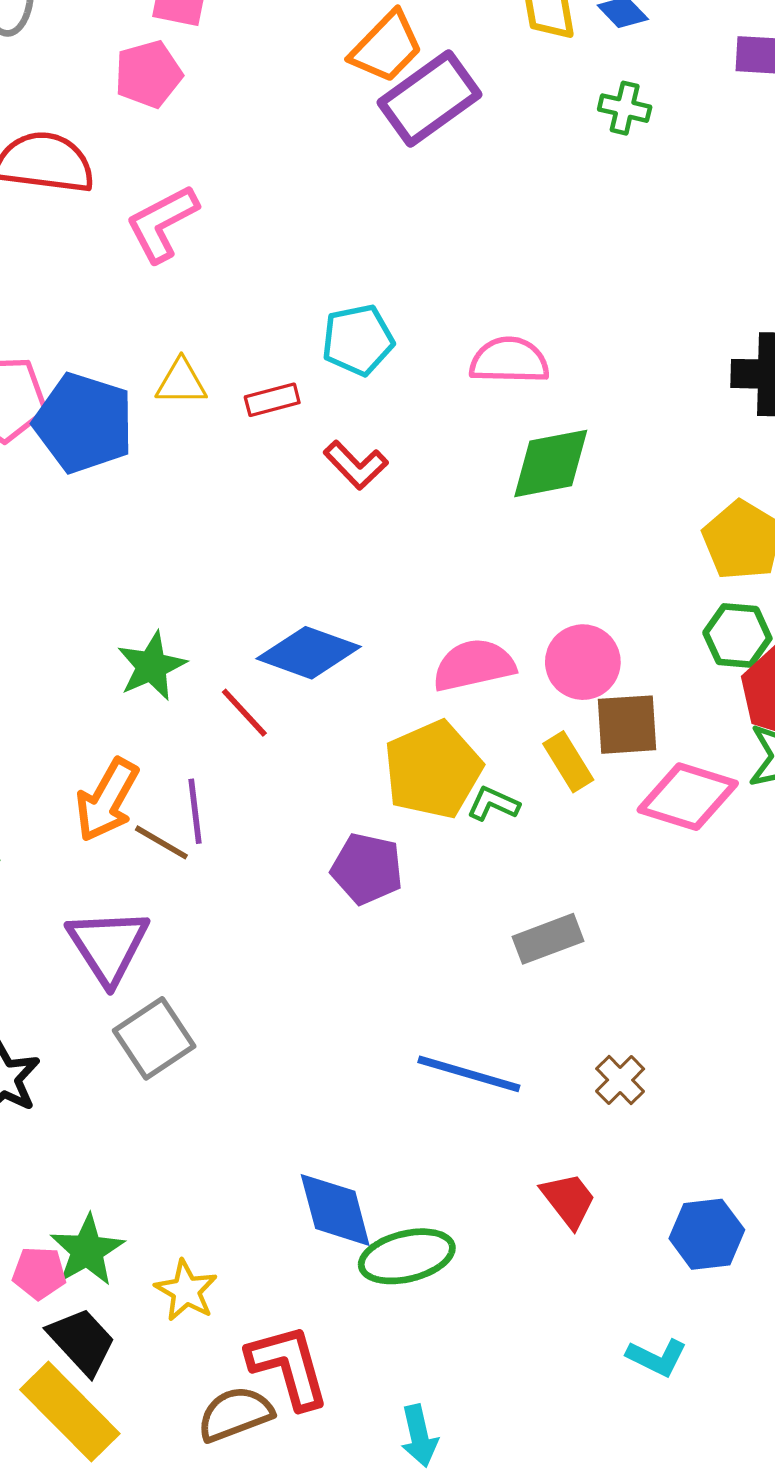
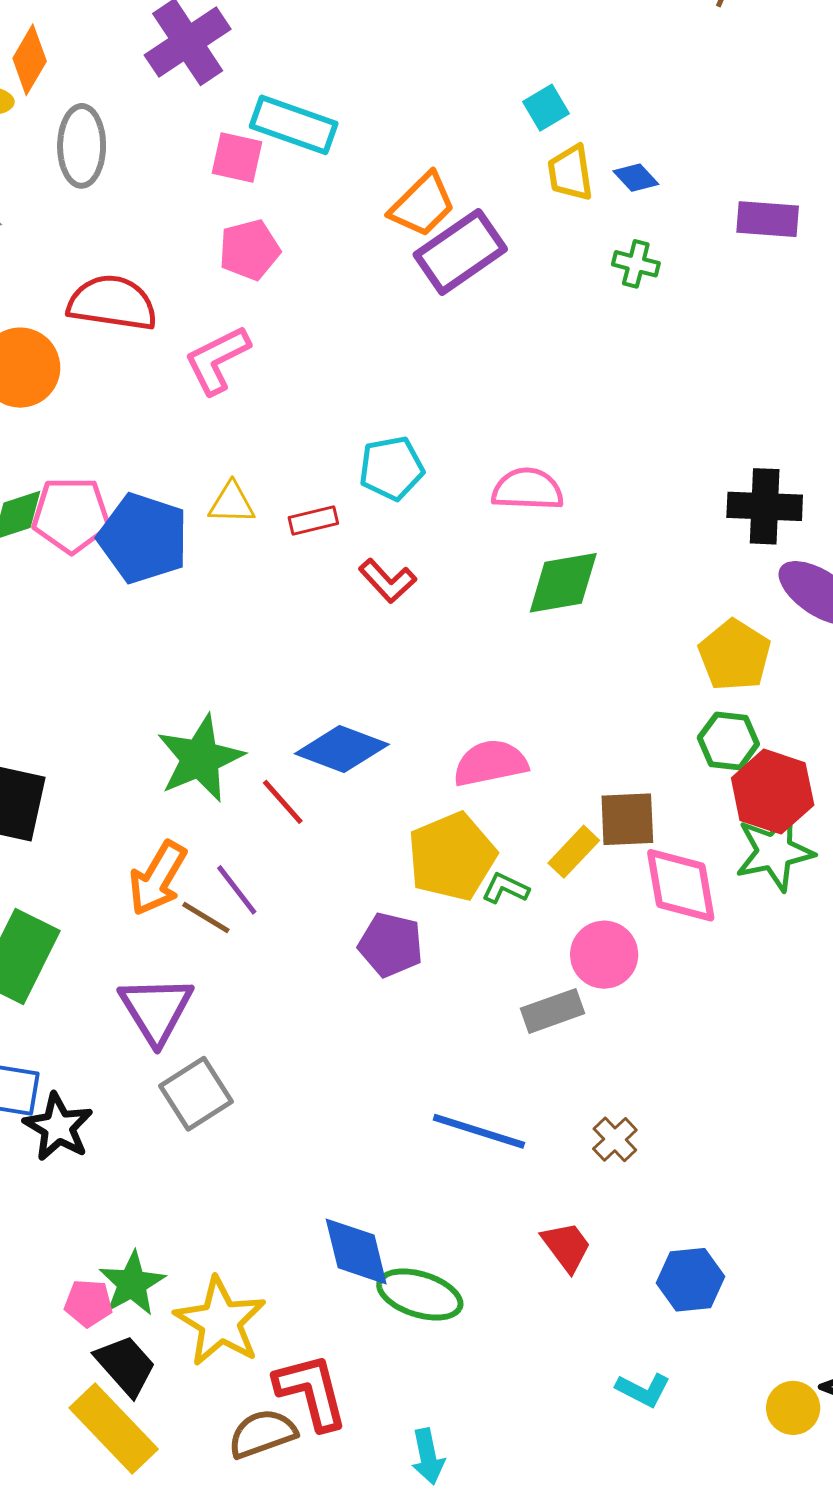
pink pentagon: (148, 74) -> (249, 250), moved
pink circle: (583, 662) -> (604, 955), moved
green star: (152, 666) -> (200, 758), size x1.4
yellow rectangle: (568, 762) -> (574, 852), turned 74
pink diamond: (688, 797) -> (681, 885), turned 62
purple line: (195, 811) -> (237, 890), turned -32
green ellipse: (407, 1256) -> (420, 1294), turned 30
yellow star: (186, 1291) -> (220, 1322), size x1.6

